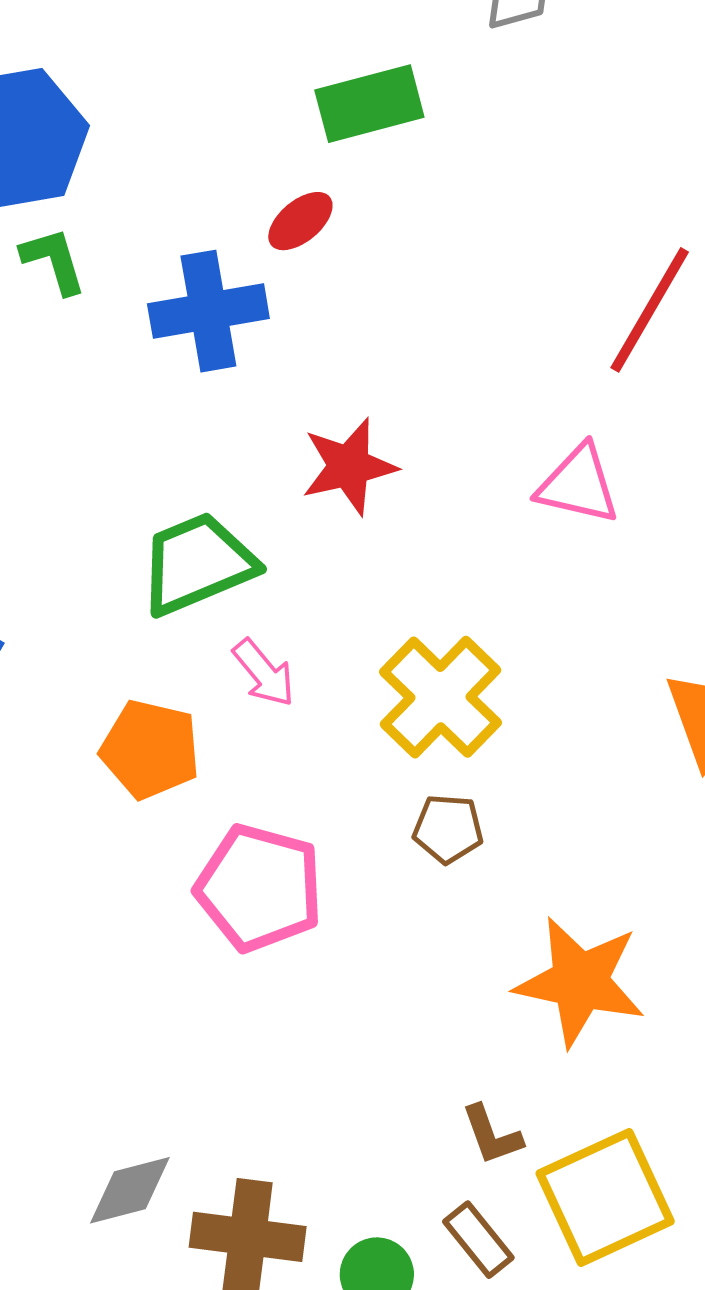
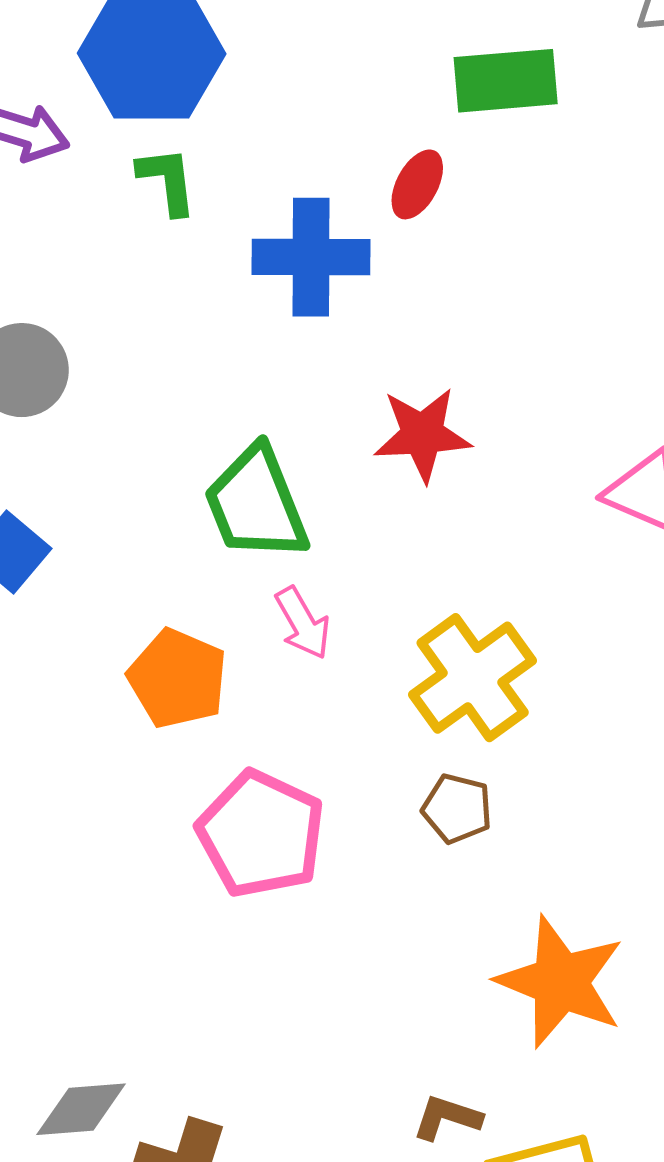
red ellipse: (300, 221) -> (417, 184), turned -32
green trapezoid: (197, 564) -> (256, 504), turned -99
brown L-shape: (492, 1135) -> (447, 1118), turned 118

